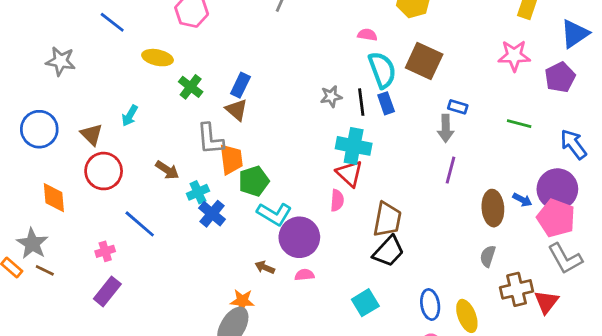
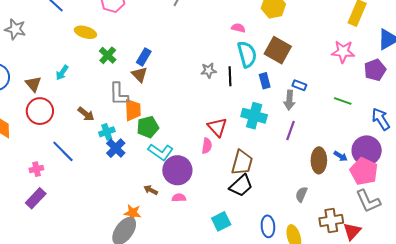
blue rectangle: (386, 103) -> (265, 81), moved
cyan cross: (354, 146) -> (254, 116), moved
gray semicircle: (488, 256) -> (301, 194), moved

